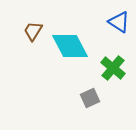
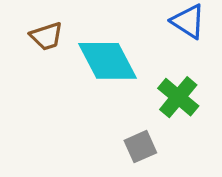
brown trapezoid: (33, 31) -> (46, 36), turned -140

